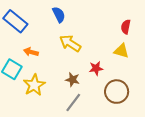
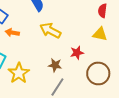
orange arrow: (31, 52) -> (12, 33), moved

